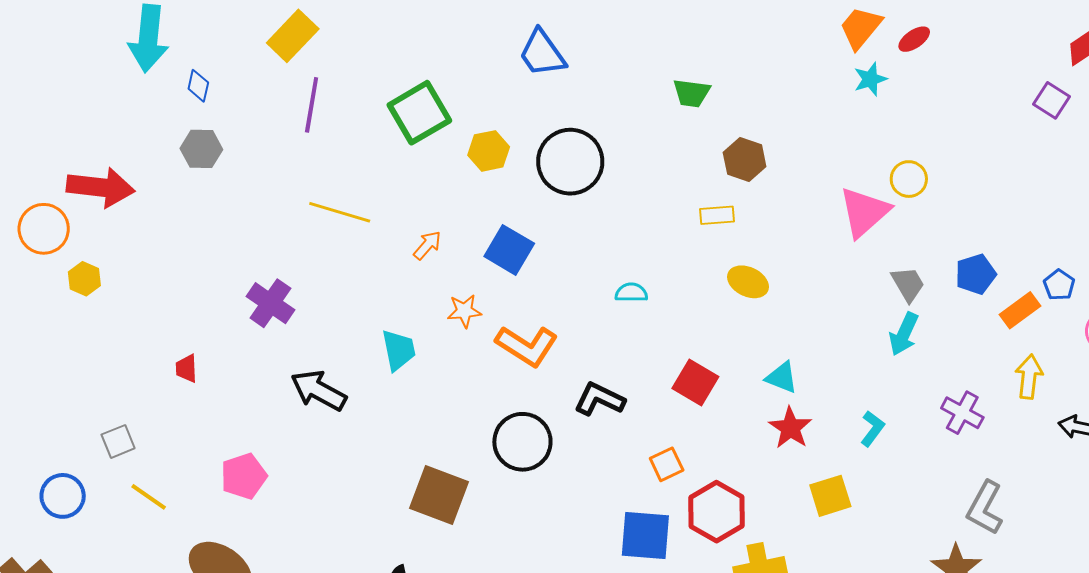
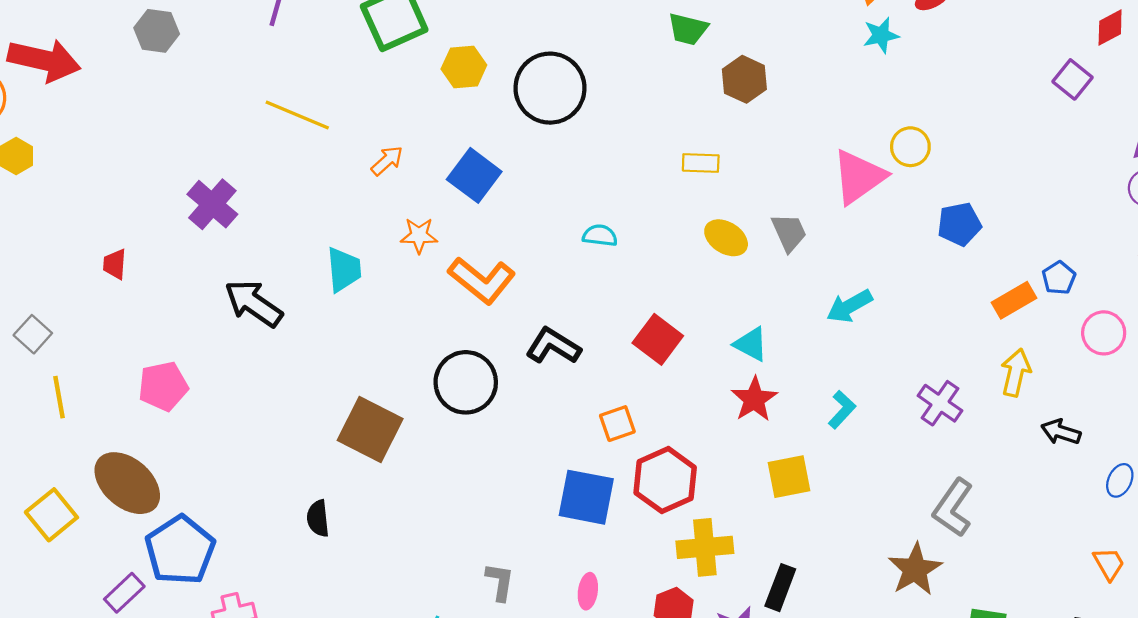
brown hexagon: (745, 160) -> (744, 79), moved
blue pentagon: (976, 274) -> (959, 224), moved
gray trapezoid: (908, 284) -> (789, 232), moved
cyan arrow: (904, 334) -> (849, 306), moved, turned 30
gray square: (118, 441) -> (33, 334), turned -32
yellow line: (149, 497) -> (59, 397), turned 39

